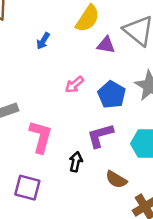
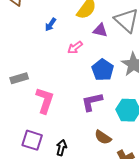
pink arrow: (74, 85) -> (75, 48), moved
black arrow: (76, 162) -> (61, 148), moved

